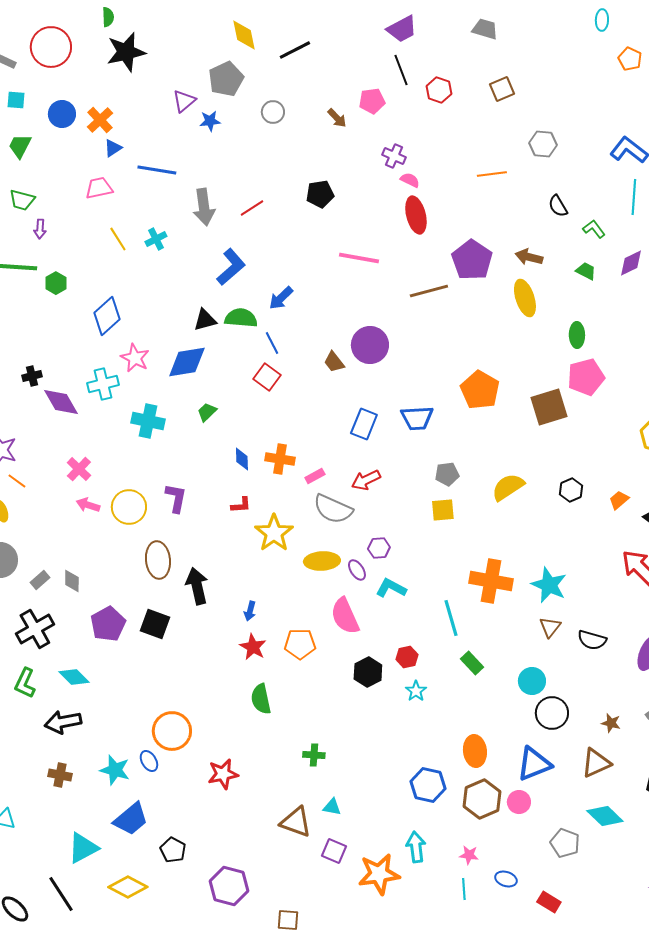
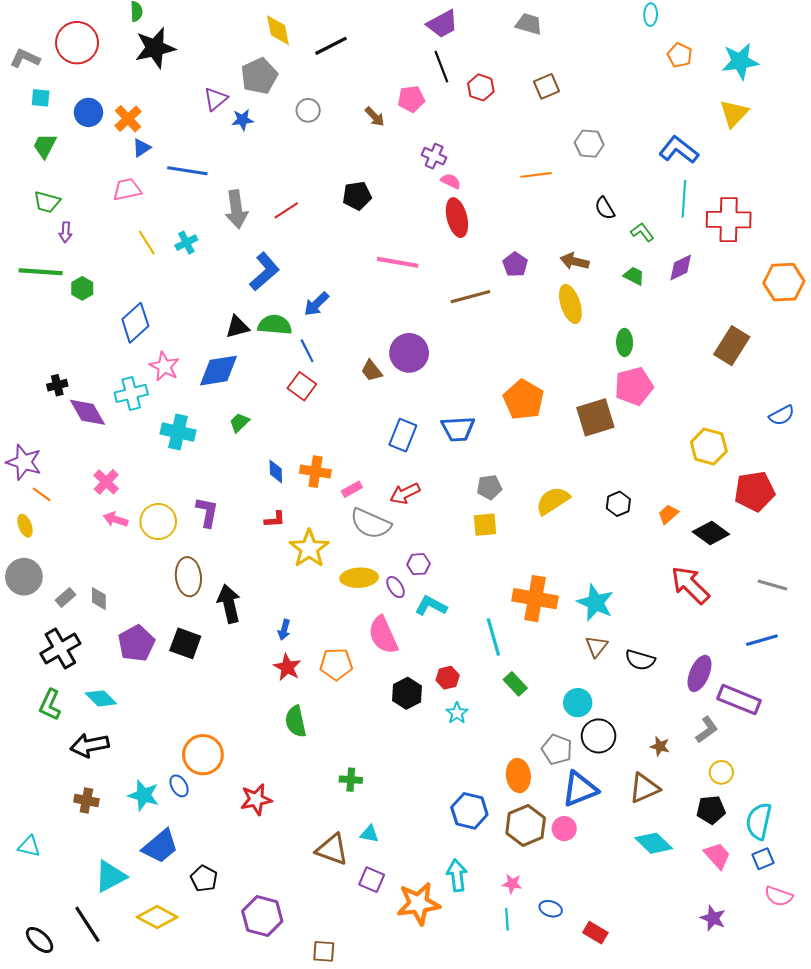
purple pentagon: (472, 260) -> (515, 264), size x0.6
gray pentagon: (565, 843) -> (557, 749), moved

